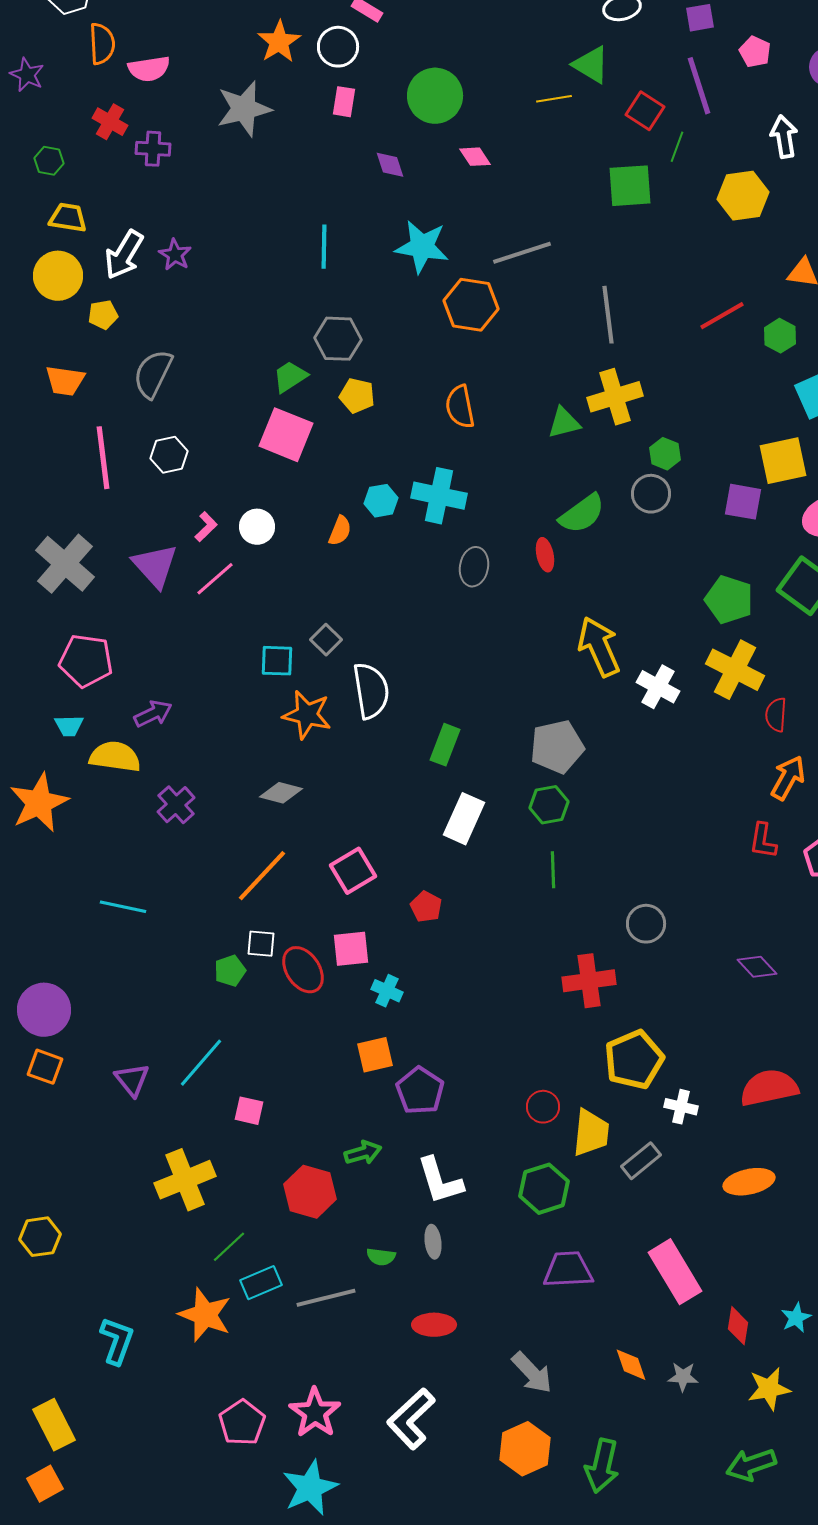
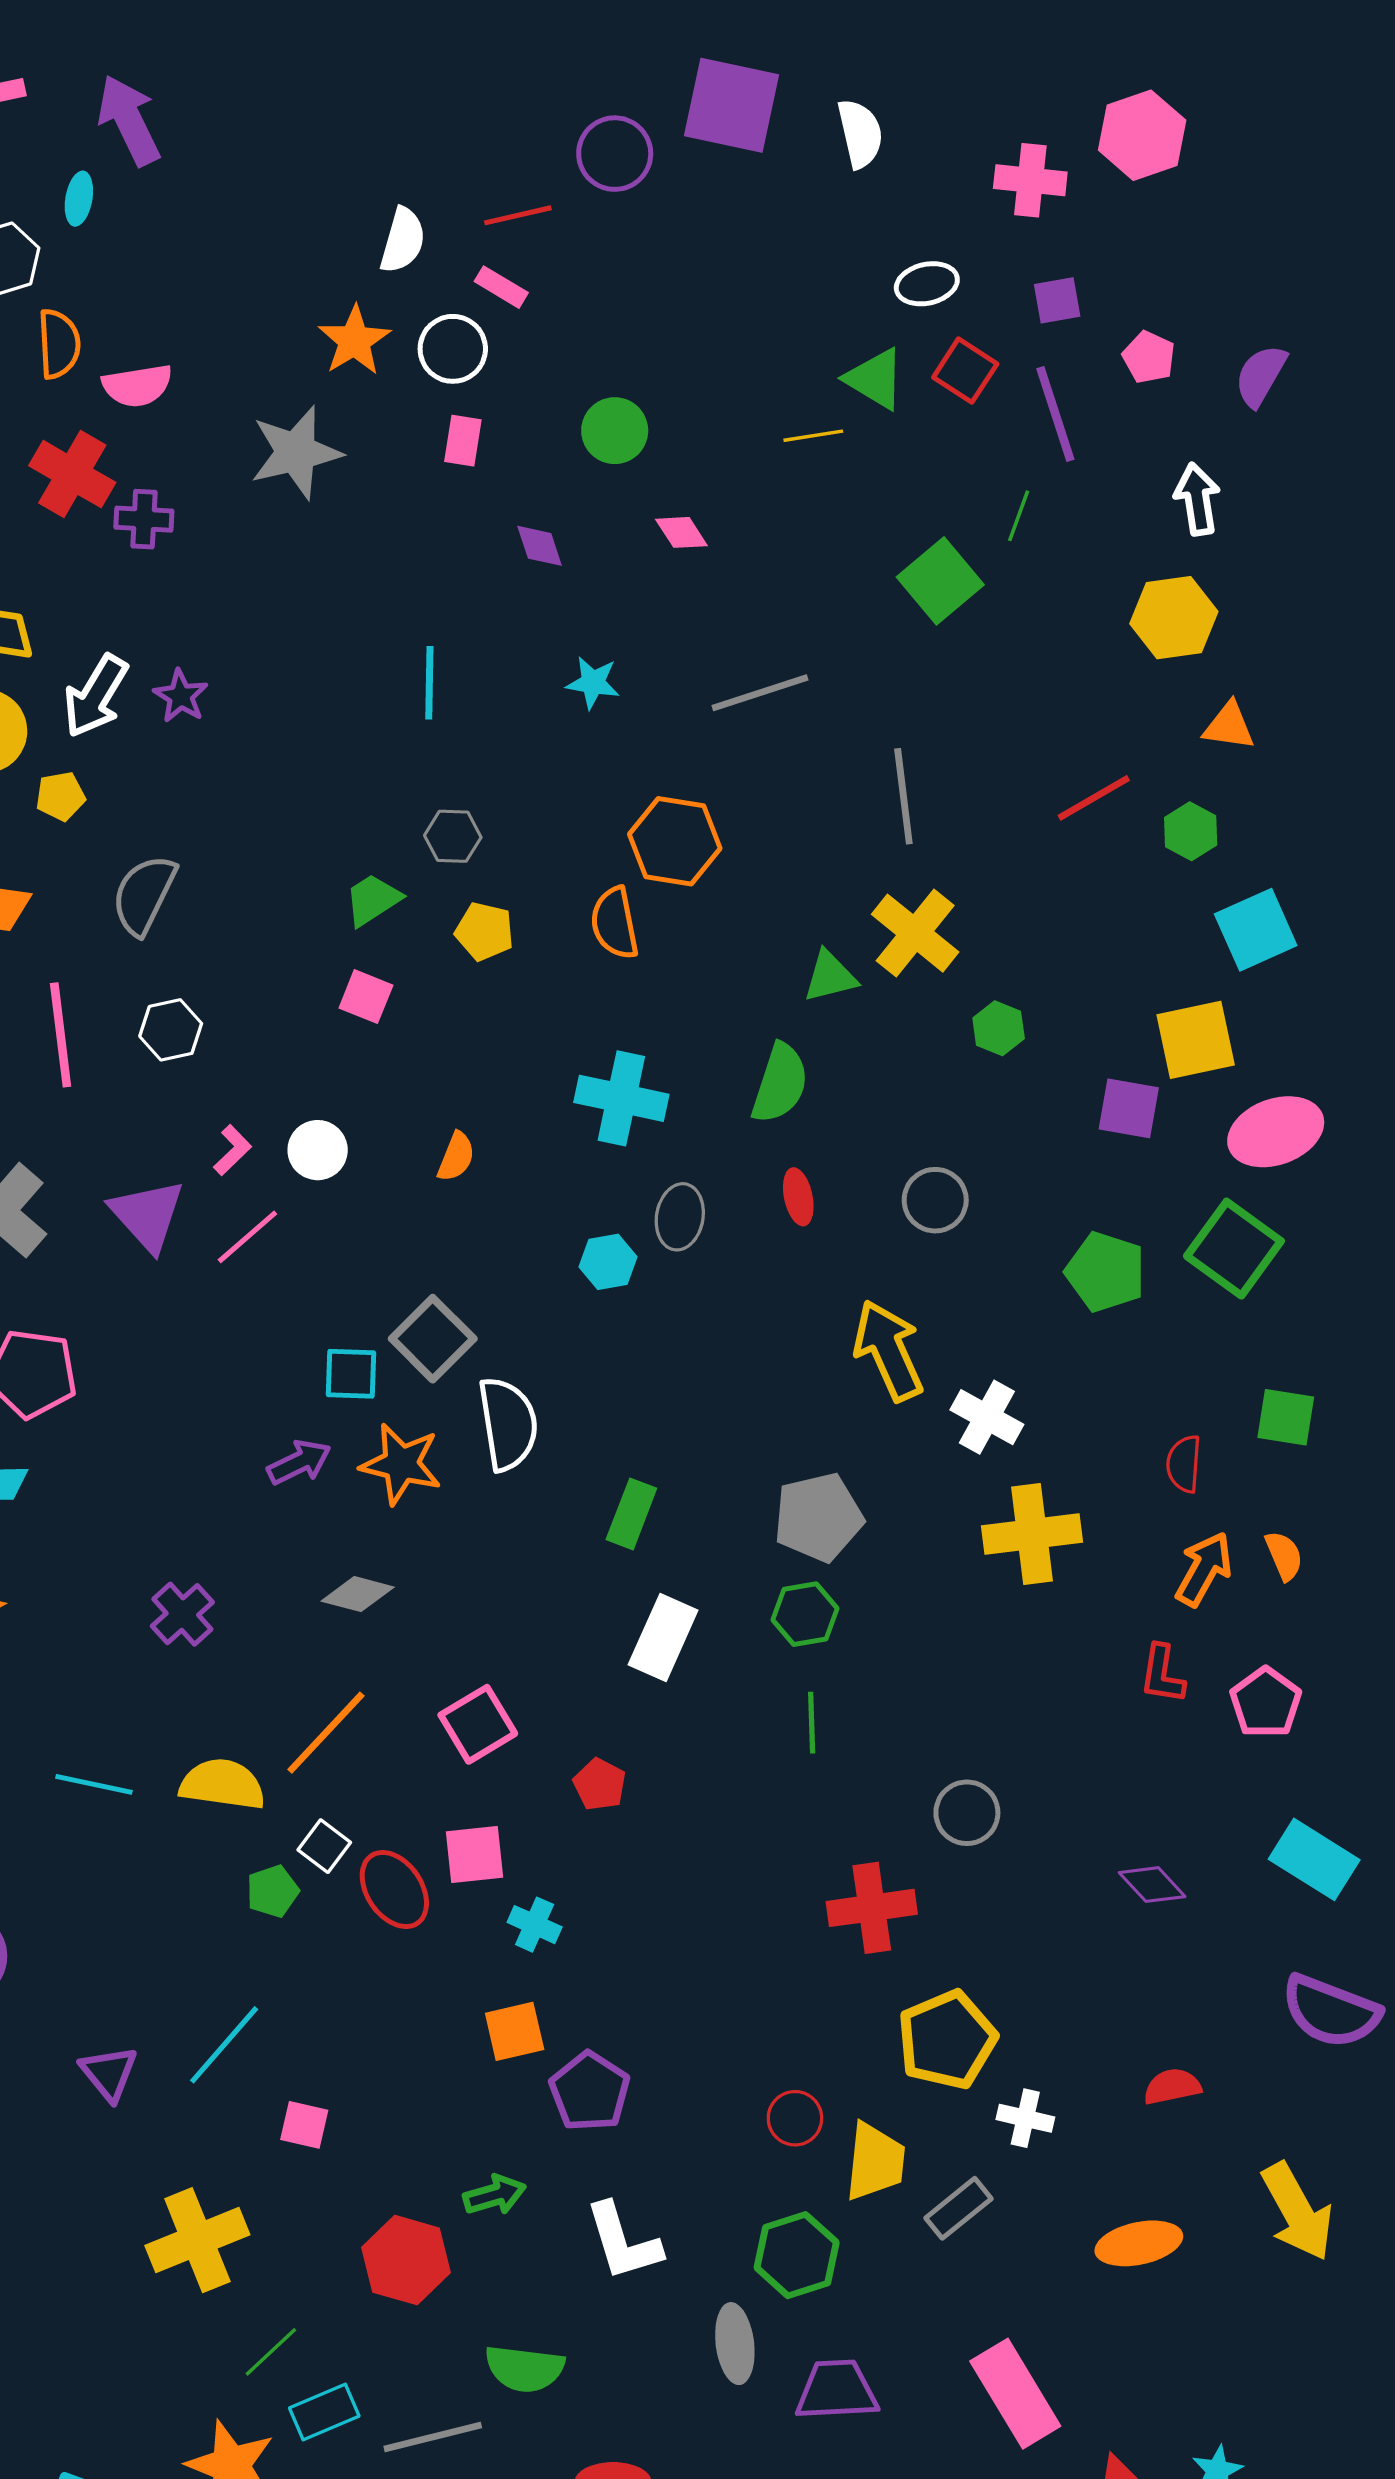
green circle: (435, 96) -> (615, 431), size x0.7
red square: (645, 111) -> (965, 371), moved
red cross: (110, 122) -> (72, 474), size x1.4
green square: (630, 186) -> (940, 581), turned -36
yellow hexagon: (743, 196) -> (1174, 618), moved
cyan star: (422, 247) -> (593, 683), size x0.6
orange hexagon: (471, 305) -> (675, 841), moved
gray hexagon: (338, 339) -> (453, 836), size x0.7
yellow cross: (615, 397) -> (915, 933), turned -34
orange semicircle: (460, 407) -> (615, 923), moved
pink square: (286, 435) -> (366, 997), size x0.6
gray circle: (651, 494) -> (935, 1200), moved
cyan hexagon: (381, 501) -> (608, 1262), moved
green semicircle: (582, 514) -> (780, 1083), moved, turned -36
gray square: (326, 640) -> (433, 1339), size x1.6
yellow cross: (735, 670) -> (1032, 1534), moved, turned -34
purple arrow: (153, 714) -> (299, 1462), moved
yellow semicircle: (115, 757) -> (222, 1784), moved
white square: (261, 944) -> (324, 1846), turned 32
red semicircle: (769, 1088) -> (1172, 2087), size x0.6
gray ellipse: (433, 1242) -> (735, 2344), moved, size x1.4
green semicircle: (381, 1257) -> (525, 2369), size x1.6

